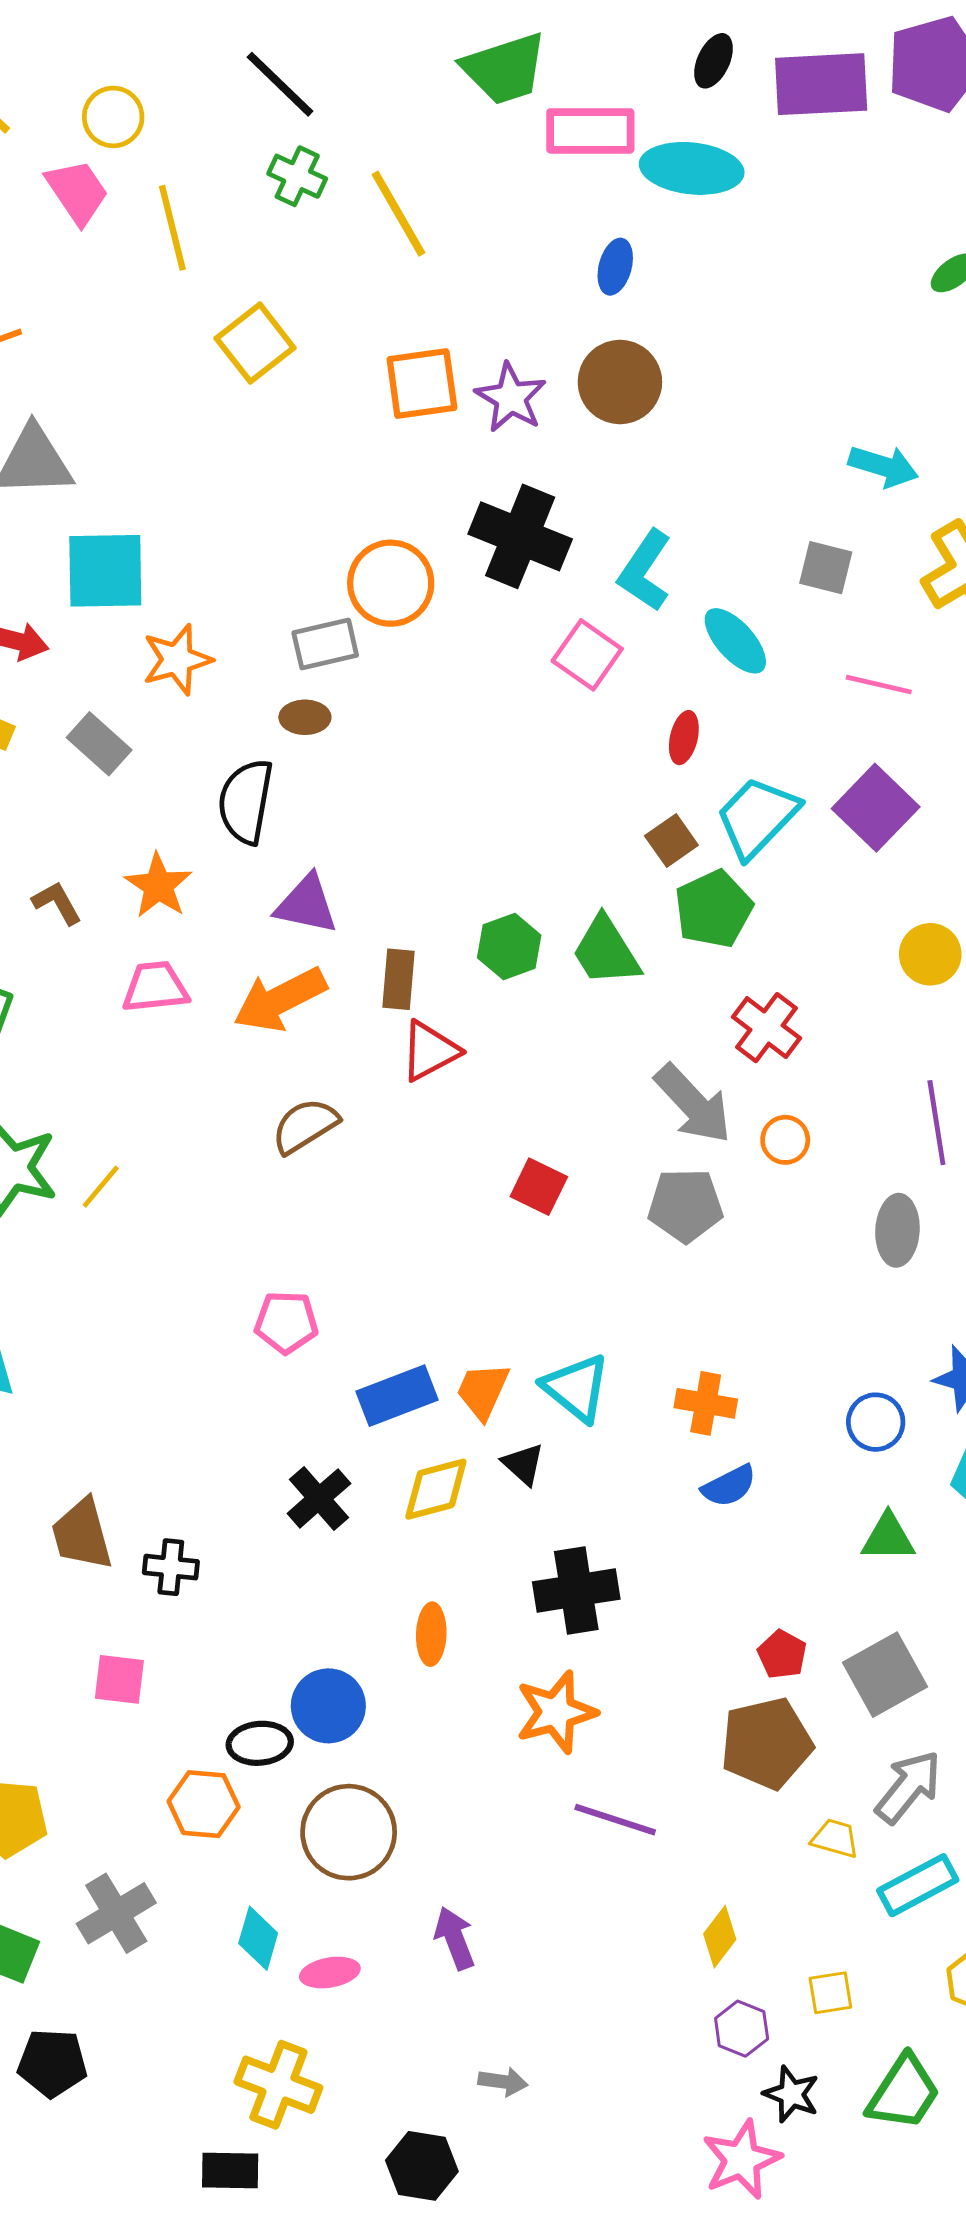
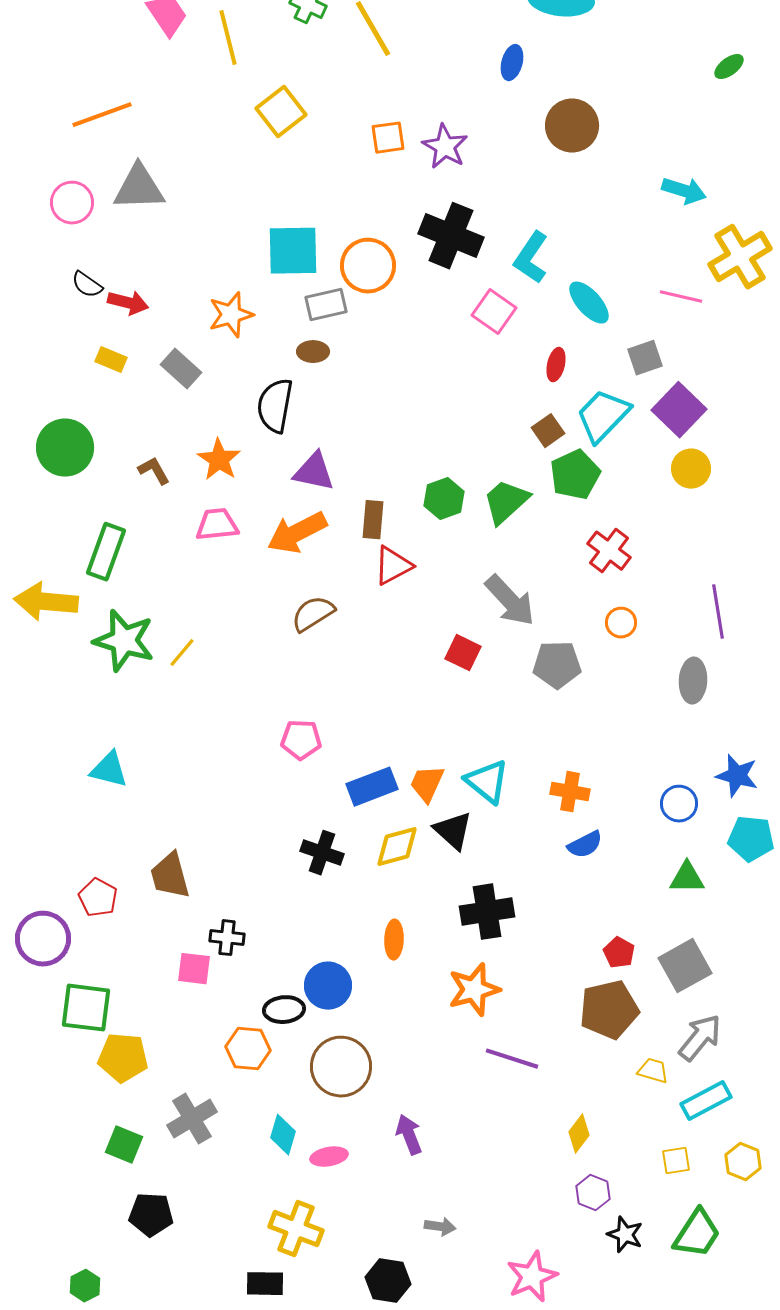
brown circle: (620, 382) -> (572, 126), moved
orange square: (422, 384) -> (388, 138), size x0.7
gray square: (826, 568) -> (645, 358), moved, turned -33
cyan square: (105, 571) -> (293, 251), moved
pink line: (879, 685) -> (681, 297), moved
green trapezoid: (606, 951) -> (506, 502), turned 80
yellow circle: (930, 954) -> (691, 469), moved
gray arrow: (693, 1104) -> (510, 601), moved
black triangle: (523, 1464) -> (453, 831), size x1.4
black cross: (319, 1498) -> (322, 853), turned -30
black cross: (171, 1567) -> (227, 938), moved
yellow square: (830, 1993) -> (676, 1161), moved
pink star: (742, 2160) -> (532, 1277), moved

